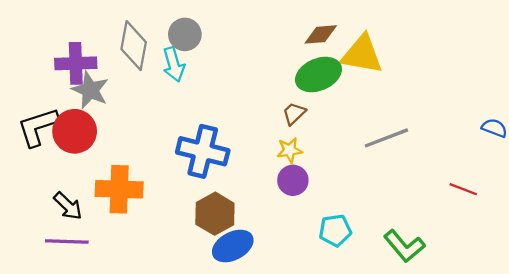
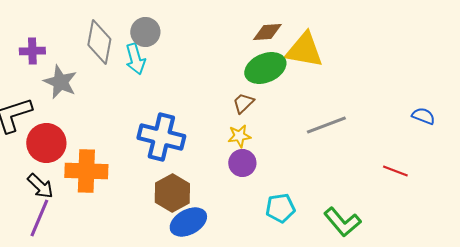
purple cross: (76, 63) -> (32, 51), moved, size x0.7
red circle: (75, 131) -> (46, 143), moved
purple line: (67, 242) -> (39, 218), turned -69

